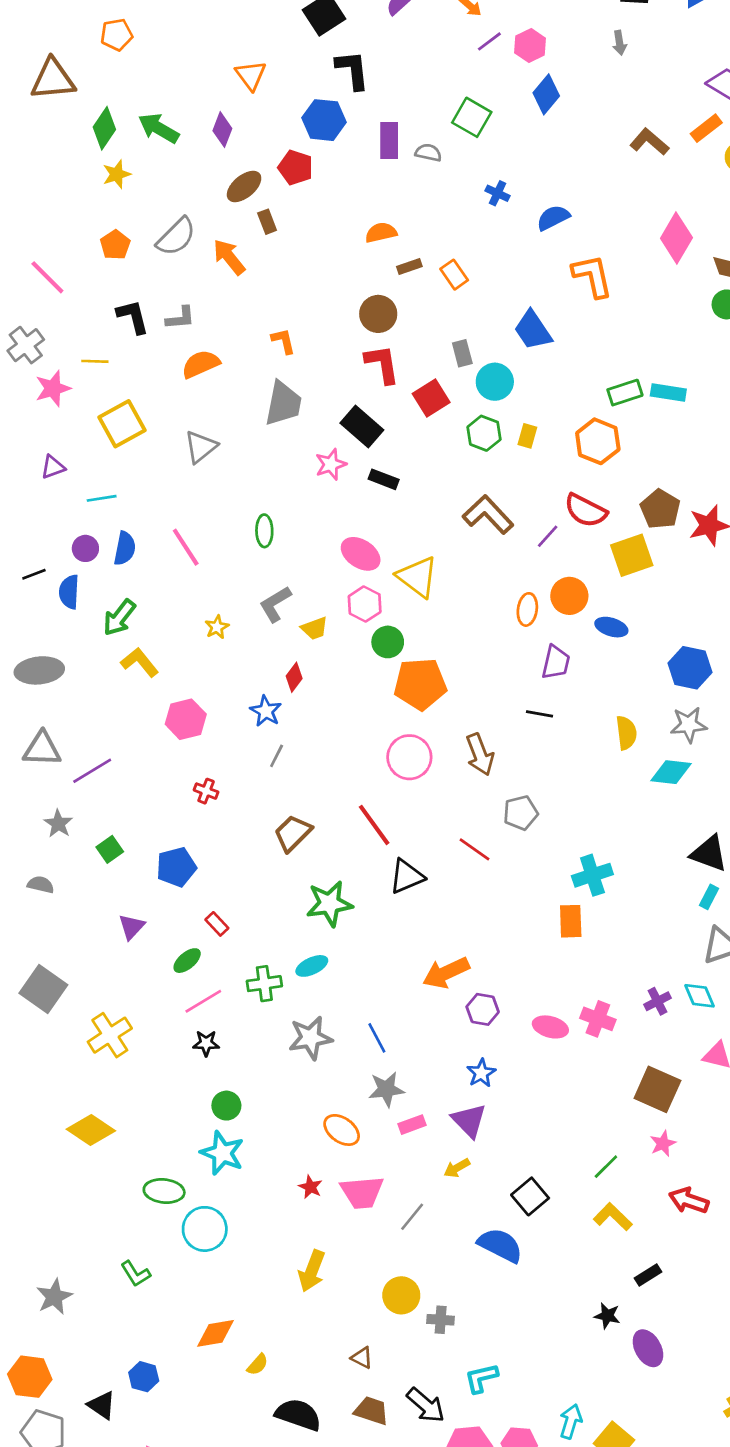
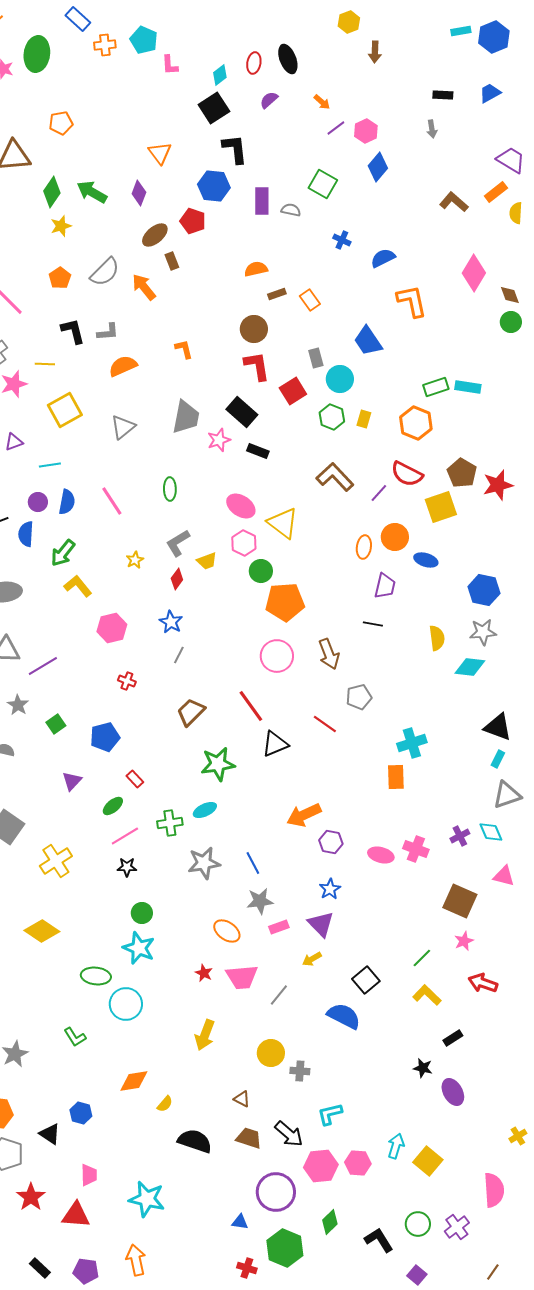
gray trapezoid: (283, 403) -> (186, 417), moved
red diamond: (294, 677) -> (177, 579), moved

